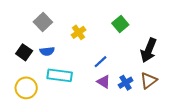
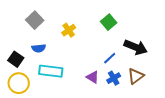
black arrow: (149, 50) -> (136, 47), turned -90
black square: (24, 52) -> (16, 59), moved
blue line: (100, 62) -> (110, 58), moved

